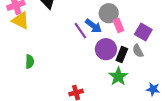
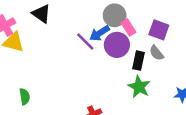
blue arrow: (93, 26) -> (100, 33), turned 120
purple circle: (106, 49) -> (117, 45), moved
green semicircle: (30, 62) -> (25, 97), moved

